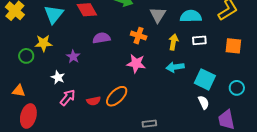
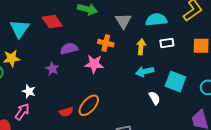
purple star: (73, 57) -> (52, 69), moved
pink star: (136, 63) -> (94, 64), moved
pink arrow: (68, 98) -> (22, 112), moved
white semicircle: (204, 102) -> (154, 98), moved

